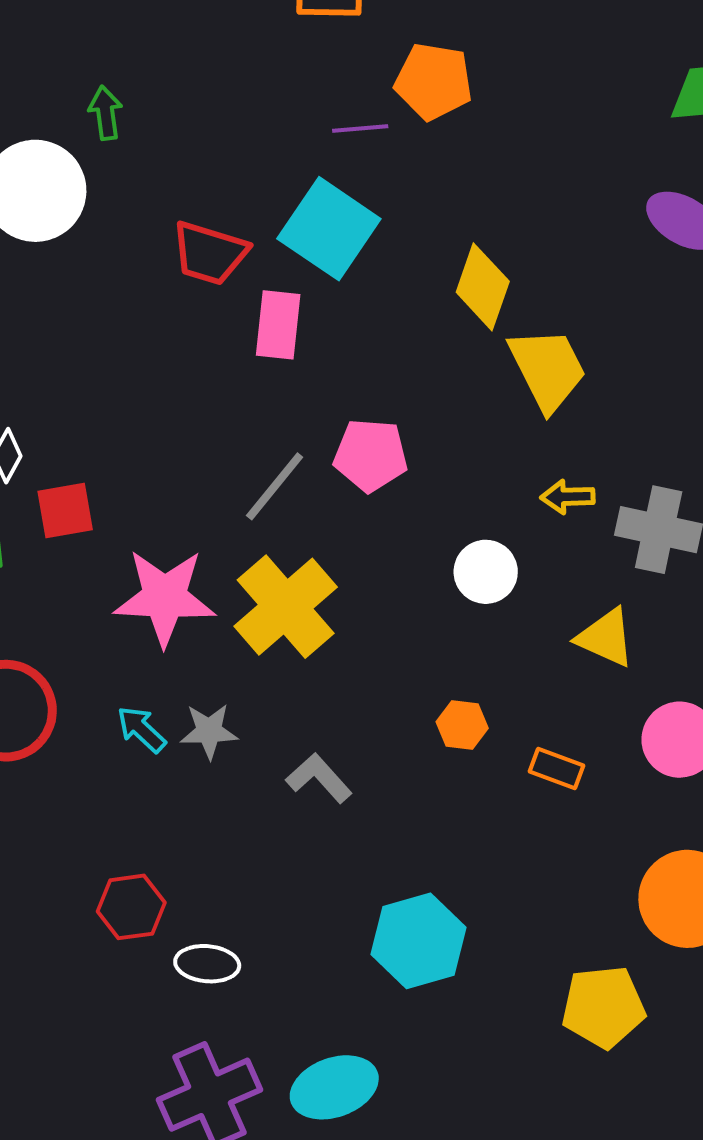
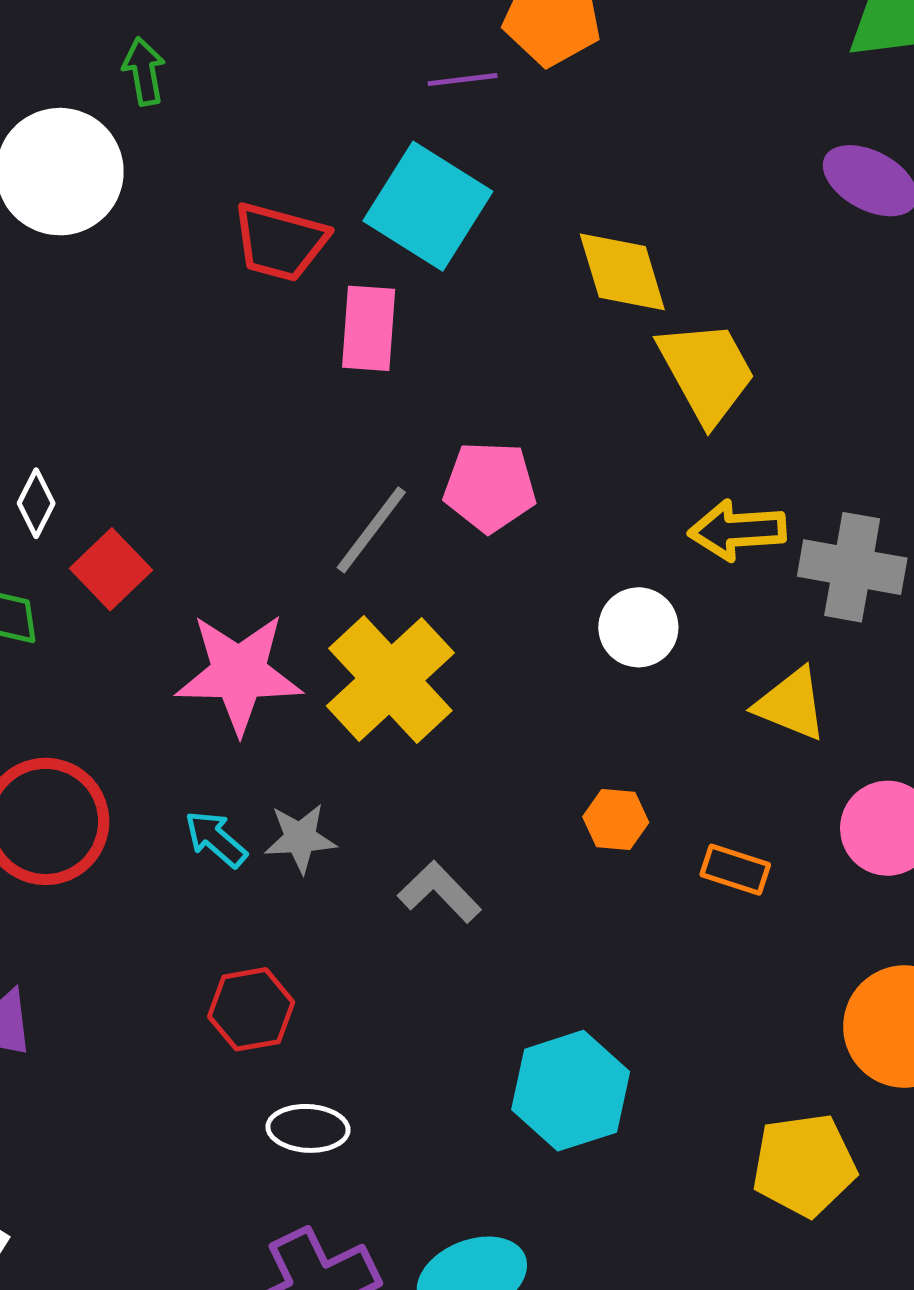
yellow diamond: (483, 287) -> (622, 272), turned -34
yellow arrow: (568, 497) -> (737, 530), size x1.4
red square: (65, 511) -> (111, 569), turned -32
red hexagon: (131, 907) -> (251, 1009), moved

